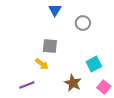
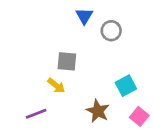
blue triangle: (55, 10) -> (84, 16), moved

